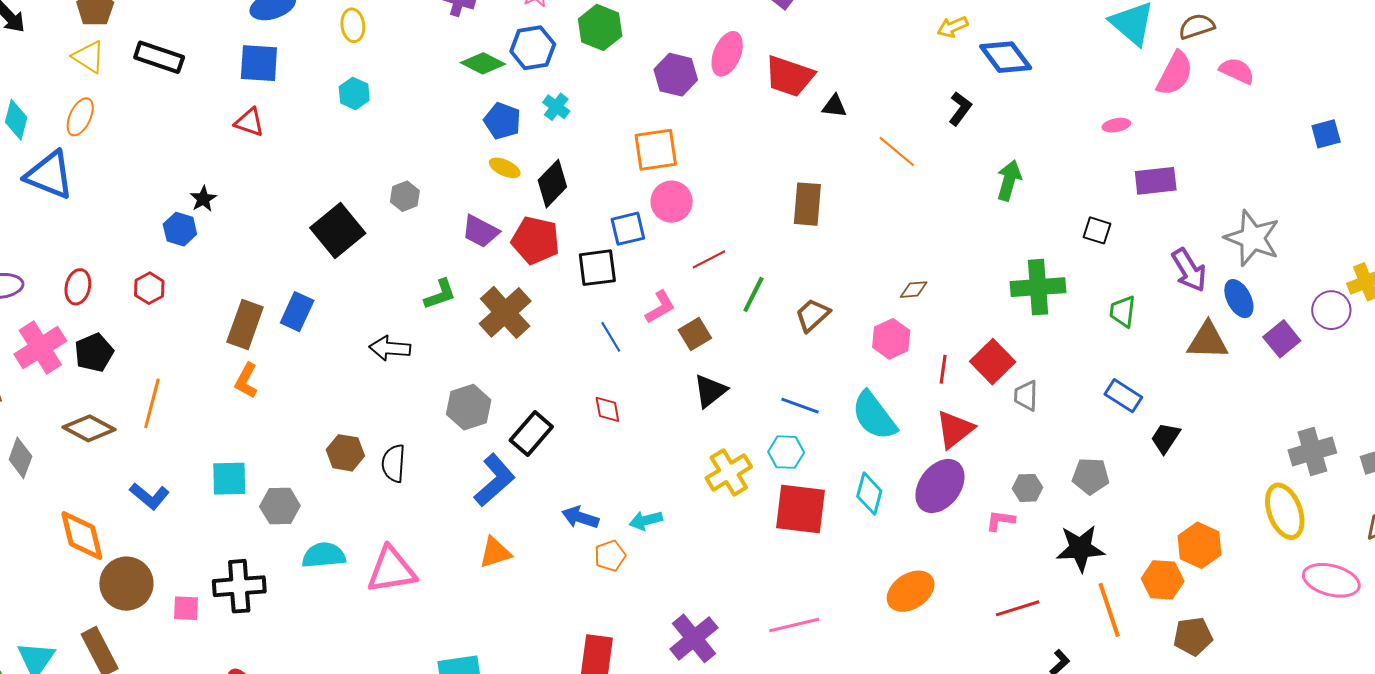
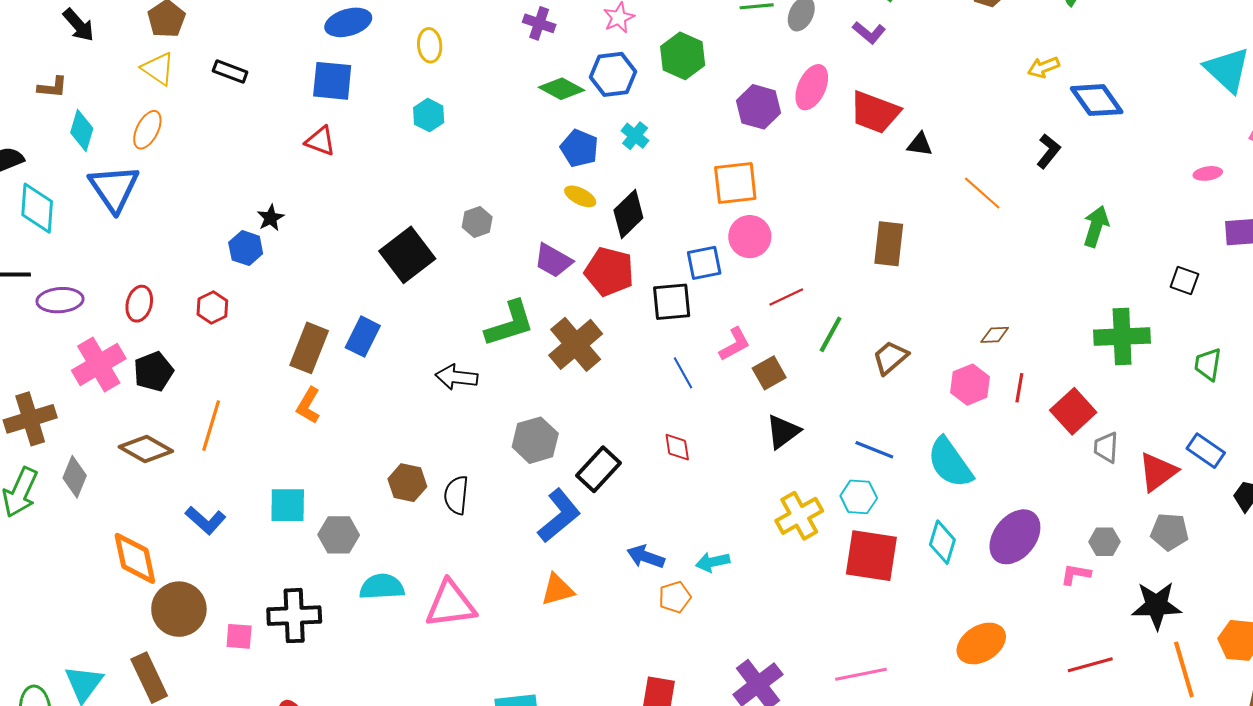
black rectangle: (159, 57) -> (230, 71), size x0.7
blue triangle: (49, 175) -> (114, 188), turned 32
green L-shape: (440, 294) -> (510, 324), size x1.5
red line: (943, 369) -> (1019, 388), moved
red triangle: (955, 429) -> (1158, 472), moved

